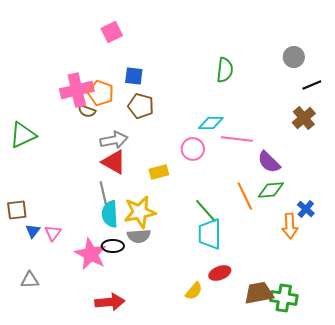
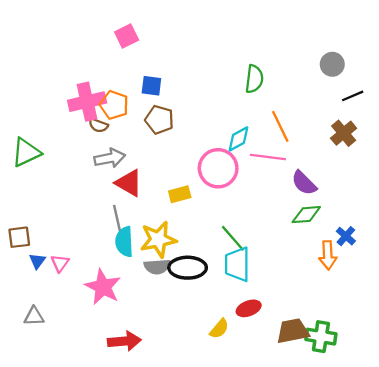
cyan diamond: (211, 123) -> (238, 139), turned -30
gray arrow: (114, 140) -> (110, 158), moved
pink circle: (193, 149) -> (218, 168), size x1.5
orange line: (245, 196) -> (280, 126), moved
black ellipse: (113, 246) -> (188, 268), moved, size x1.5

